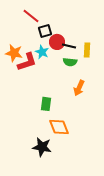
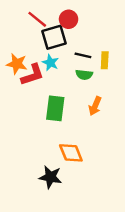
black square: (45, 31) -> (54, 37), size x1.5
red circle: (57, 42) -> (69, 19), moved
green rectangle: (46, 104) -> (55, 108), moved, size x1.5

